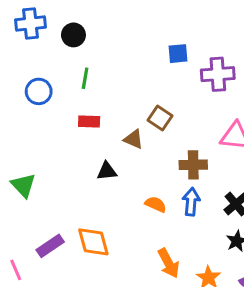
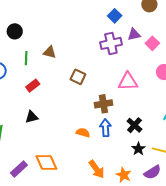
blue square: (178, 54) -> (115, 16), moved, turned -32
red rectangle: (89, 122) -> (33, 86), turned -32
brown triangle: (134, 139) -> (50, 52), moved
black triangle: (107, 171) -> (32, 117), moved

